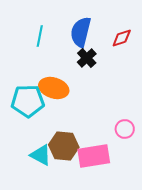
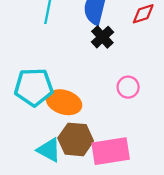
orange ellipse: (54, 88) -> (64, 102), moved
pink circle: (125, 129) -> (128, 87), moved

